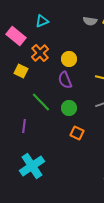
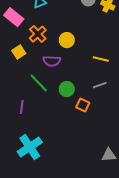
yellow square: (21, 71) -> (19, 52), turned 32
purple semicircle: (65, 80) -> (52, 61), moved, turned -66
orange square: (77, 133) -> (83, 105), moved

